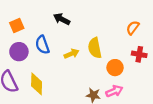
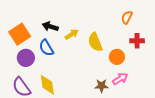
black arrow: (62, 19) -> (50, 26), moved
orange square: (17, 26) -> (20, 34), size x1.5
yellow arrow: (71, 54) -> (72, 34), moved

